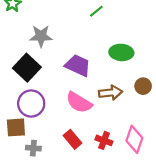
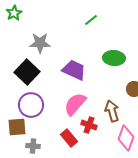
brown arrow: (110, 93) -> (112, 111), moved, turned -100
pink semicircle: (79, 102) -> (75, 104), turned 100
red cross: (104, 140) -> (89, 125), moved

